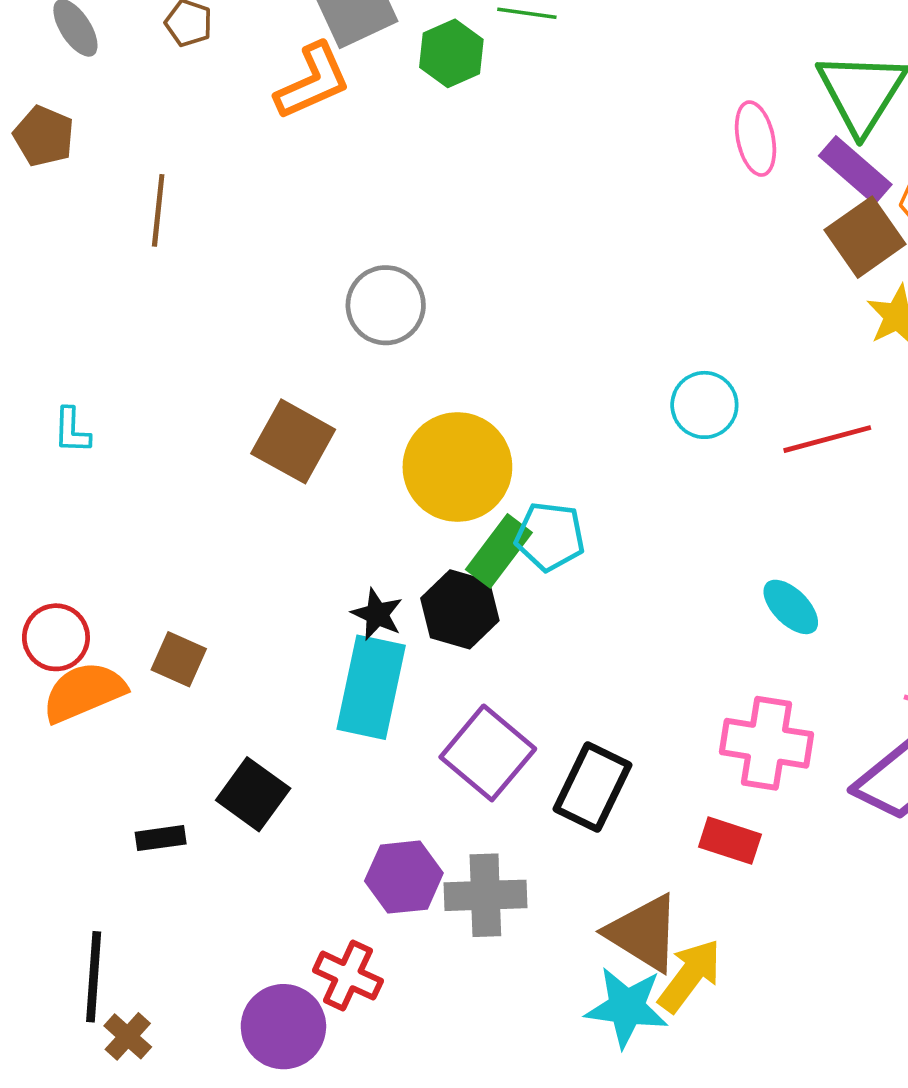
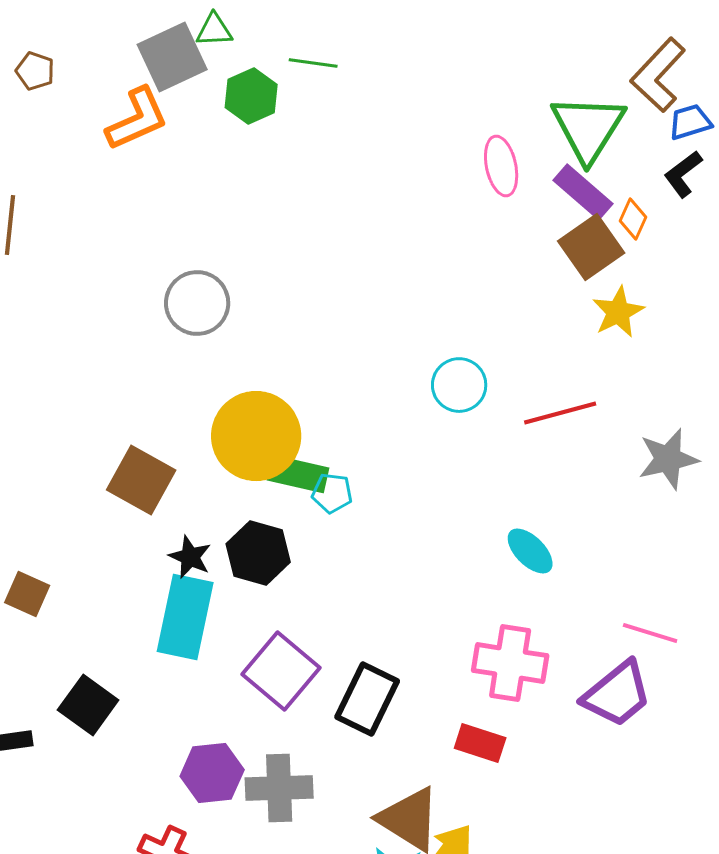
brown square: (293, 441) -> (141, 480), moved
cyan pentagon: (550, 536) -> (332, 493), size x0.7
green rectangle: (499, 551) -> (298, 474), moved, turned 66

